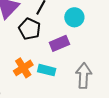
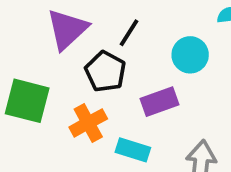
orange cross: (23, 68) -> (88, 123), moved

